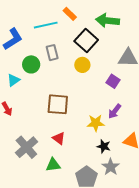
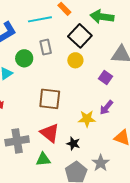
red triangle: (59, 138) -> (50, 133), size x1.5
black star: (104, 146) -> (73, 144), moved
gray cross: (26, 147) -> (17, 141), turned 30

